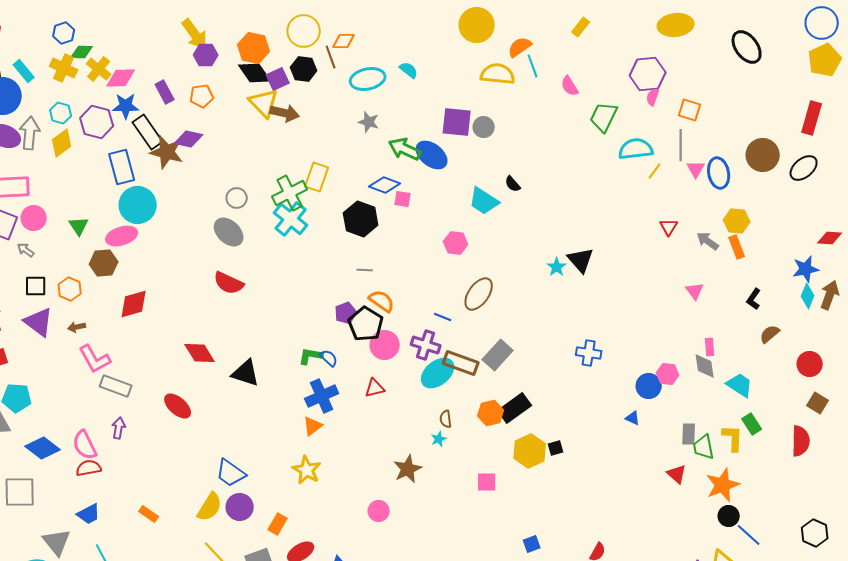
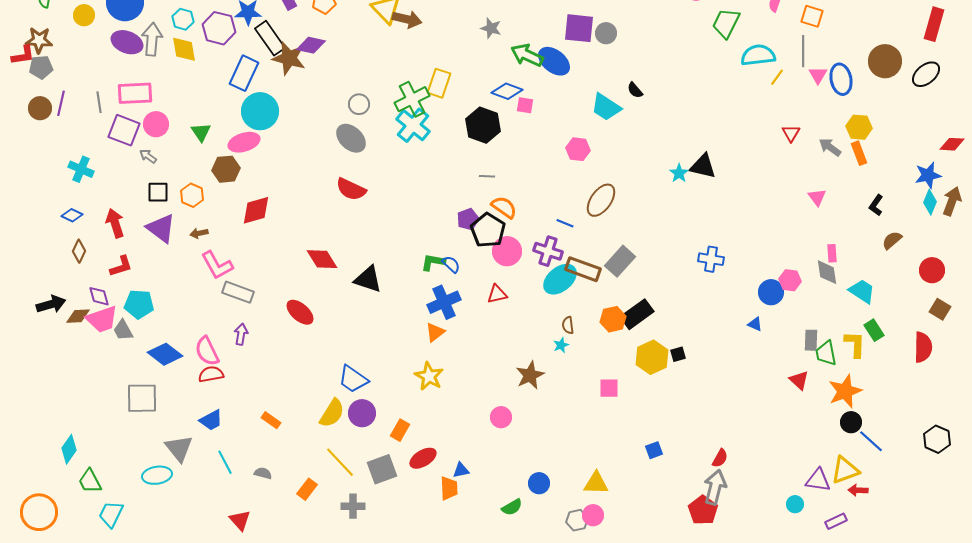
yellow diamond: (62, 143) -> (184, 49), turned -64
blue rectangle: (122, 167) -> (244, 73), turned 40
black triangle: (581, 260) -> (703, 166), turned -36

